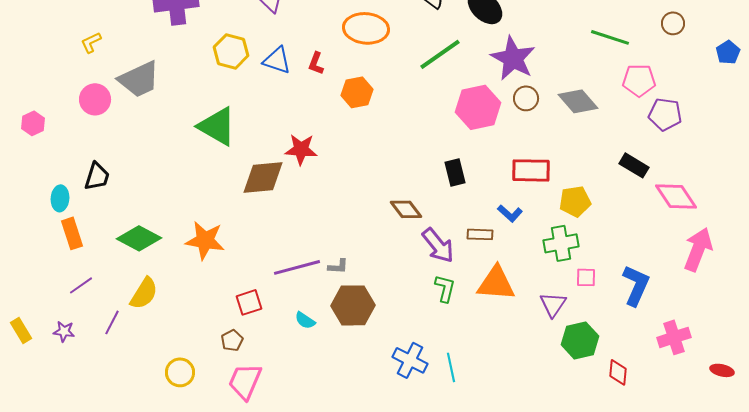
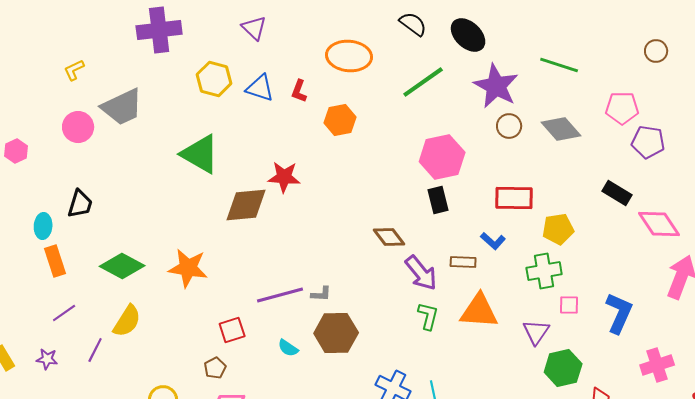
green line: (610, 37) -> (559, 65), moved
pink hexagon: (478, 107) -> (442, 157), moved

